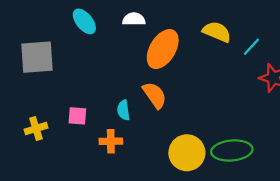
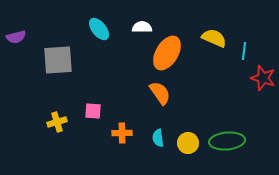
cyan line: (251, 47) -> (244, 51), turned -36
cyan semicircle: (124, 110) -> (158, 138), moved
yellow circle: (187, 153) -> (188, 143), size x0.7

